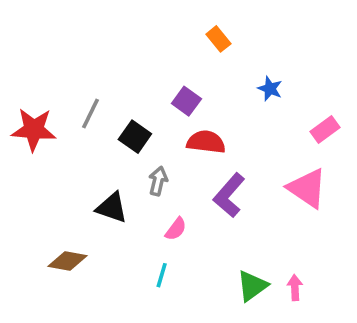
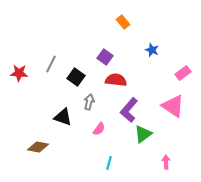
red star: (34, 130) -> (19, 73), size x0.7
cyan line: (162, 275) -> (109, 163), moved
green triangle: (252, 286) -> (143, 134), moved

